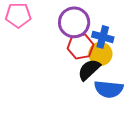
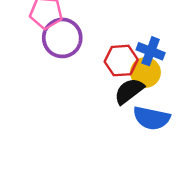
purple circle: (74, 22) -> (62, 38), moved

